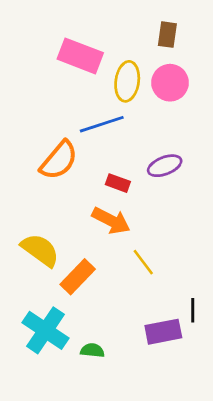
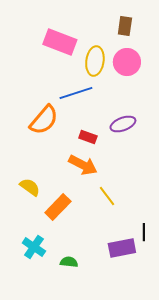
yellow semicircle: (40, 250) -> (30, 187), size x0.7
cyan cross: (46, 330) -> (34, 247), size x0.7

